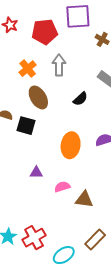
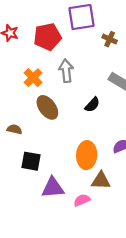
black square: (26, 126) -> (31, 161), moved
purple triangle: (36, 173) -> (53, 188), size x1.6
brown triangle: (84, 200) -> (101, 181), moved

